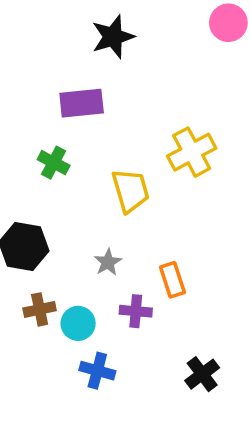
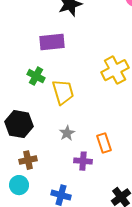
yellow trapezoid: (130, 191) -> (63, 92), moved
cyan circle: (78, 323) -> (19, 185), moved

